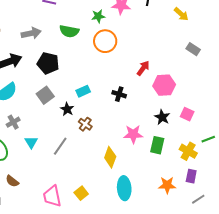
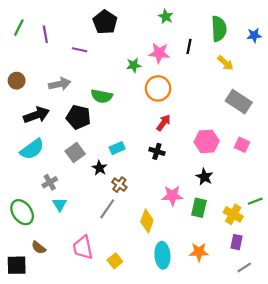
green semicircle: (69, 31) -> (102, 96), moved
orange circle: (105, 41) -> (158, 88), moved
gray rectangle: (193, 49) -> (239, 102), size x1.6
red arrow: (143, 68) -> (164, 123), moved
pink square: (187, 114) -> (242, 145), moved
gray cross: (13, 122) -> (50, 182), moved
gray line: (60, 146) -> (107, 209), moved
orange star: (167, 185) -> (199, 252), moved
pink trapezoid: (52, 196) -> (83, 248), moved

